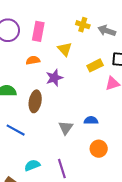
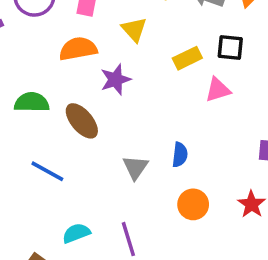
orange semicircle: (33, 60) -> (78, 49), size x1.5
brown ellipse: (35, 101) -> (82, 121), turned -50
blue semicircle: (91, 120) -> (180, 155), turned 96

